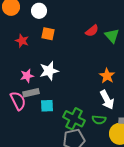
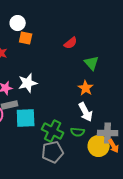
orange square: (48, 34) -> (26, 38), moved
green triangle: (112, 36) -> (92, 63), moved
cyan square: (47, 106) -> (26, 118), size x1.5

